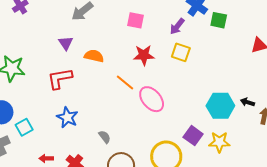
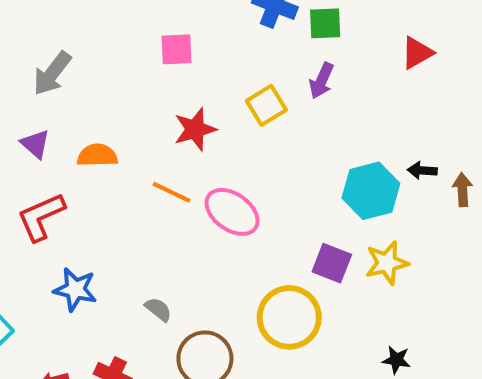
pink square: (135, 20) -> (176, 49), moved
purple arrow: (177, 26) -> (322, 81), moved
yellow square: (181, 52) -> (266, 105), turned -36

